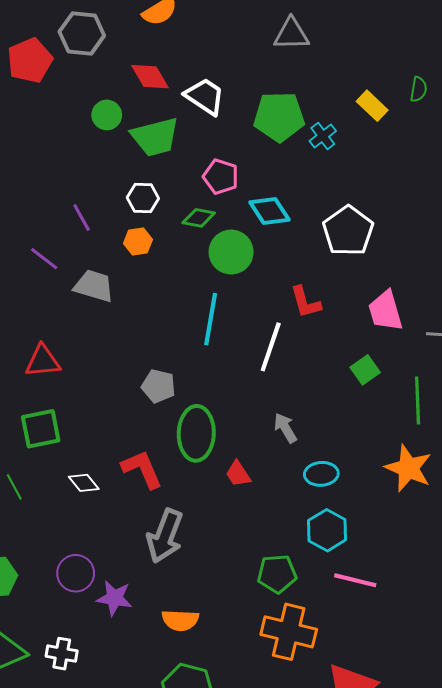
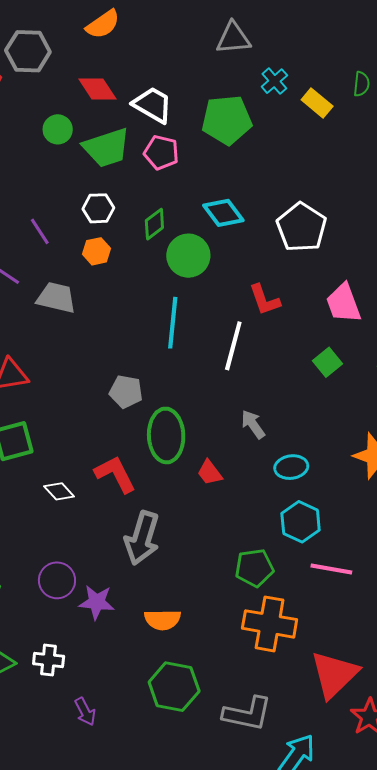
cyan cross: (323, 136) -> (274, 81), moved
pink pentagon: (221, 177) -> (161, 153), moved
green diamond: (199, 218) -> (154, 224), turned -44

